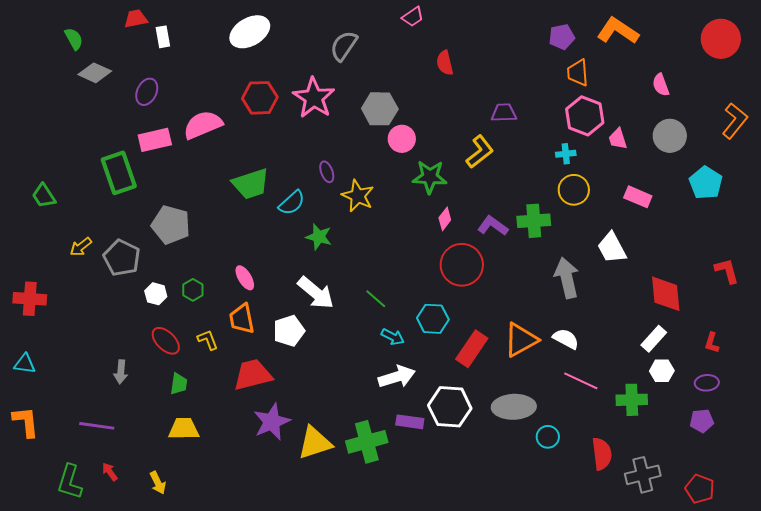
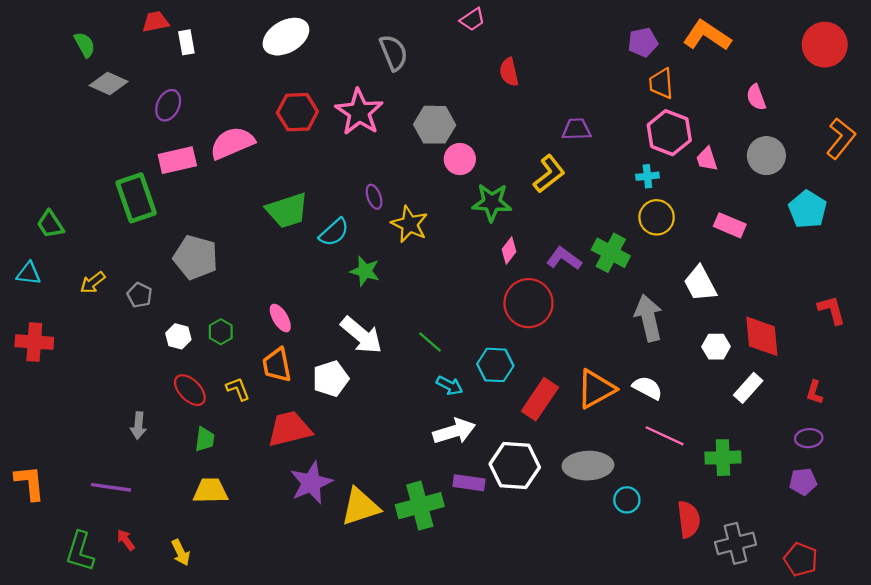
gray semicircle: (344, 46) -> (393, 53), turned 124
green cross: (534, 221) -> (611, 253), turned 32
gray pentagon: (122, 258) -> (140, 295), size x0.6
cyan triangle: (25, 364) -> (29, 273), moved
white hexagon: (662, 371) -> (716, 347), moved

